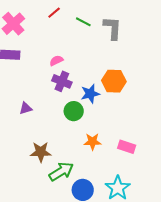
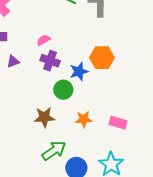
purple triangle: (26, 108) -> (13, 61), moved
brown star: (41, 152) -> (44, 117), moved

